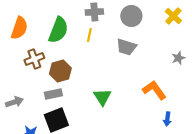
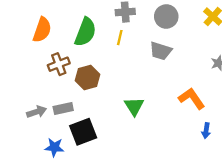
gray rectangle: (53, 94) -> (63, 108), moved

